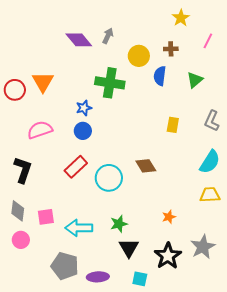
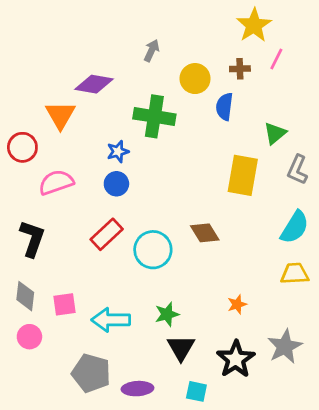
yellow star: (181, 18) -> (254, 25), size x1.4
purple diamond: (79, 40) -> (94, 84), moved, turned -40
pink line: (208, 41) -> (276, 59), moved
green triangle: (195, 80) -> (275, 133), moved
red circle: (15, 90) -> (22, 147), moved
yellow rectangle: (173, 125) -> (243, 175), size x1.8

